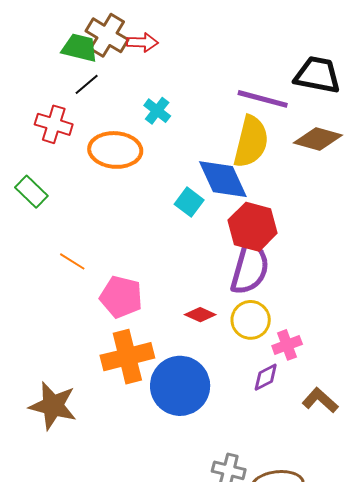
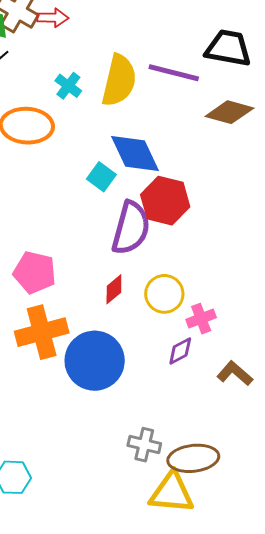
yellow semicircle: (251, 142) -> (119, 80), moved
purple semicircle: (250, 268) -> (131, 228), moved
red diamond: (200, 315) -> (114, 289), turned -64

